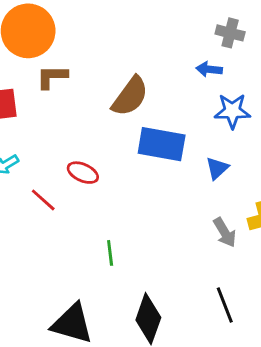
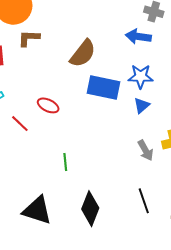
blue arrow: (209, 69) -> (138, 36), size x1.4
blue star: (232, 111) -> (141, 76), moved

